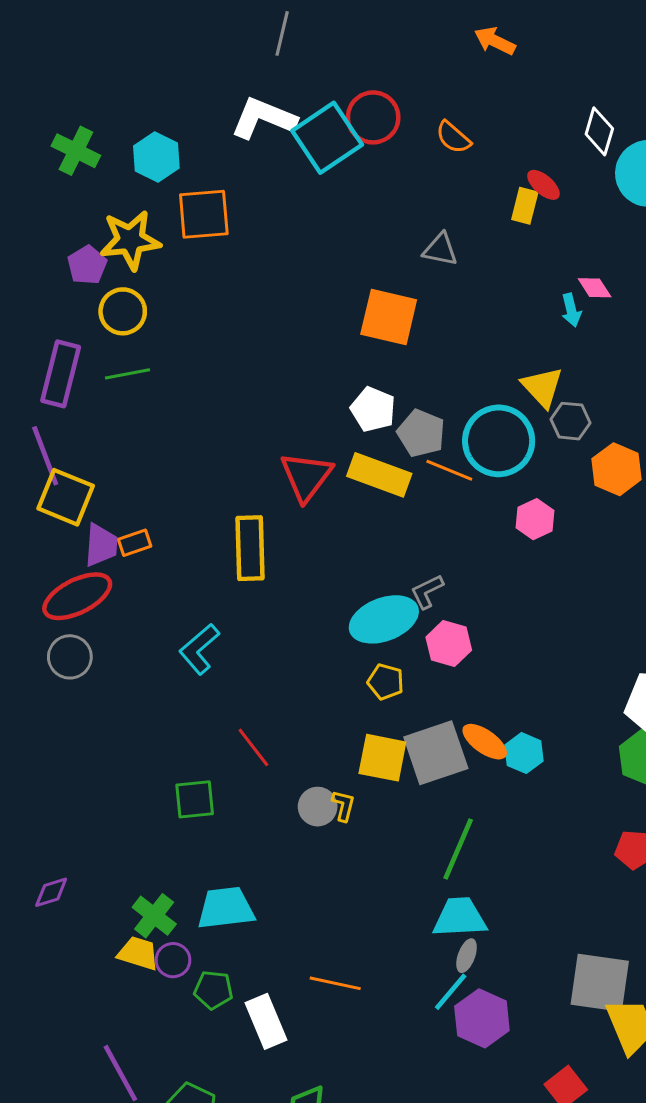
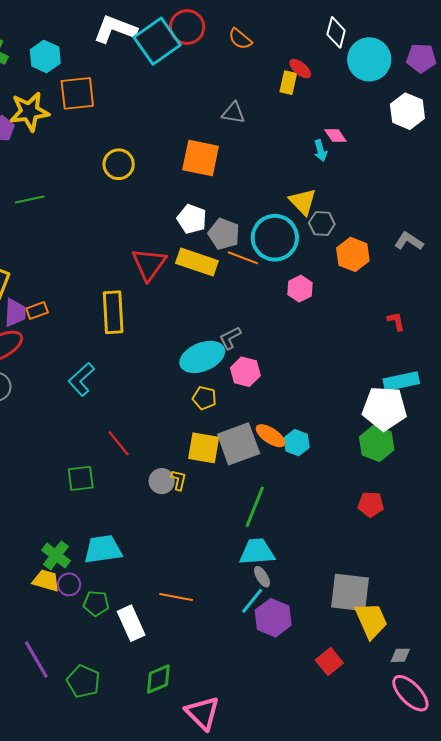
yellow circle: (123, 311) -> (119, 164), moved
gray ellipse: (467, 956) -> (262, 577), turned -50

